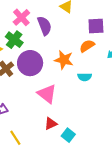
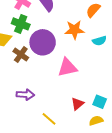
pink triangle: (47, 94) -> (67, 67), turned -35
red triangle: (51, 124) -> (77, 104), moved

